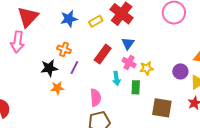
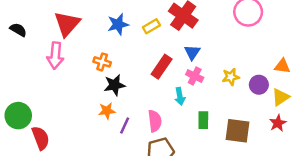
orange cross: (64, 49) -> (102, 62), moved
purple line: (74, 67) -> (125, 125), moved
black star: (49, 68) -> (115, 85), moved
yellow star: (147, 68) -> (231, 77), moved
green rectangle: (136, 87) -> (203, 120), moved

